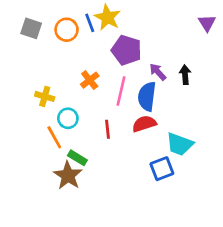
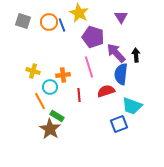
blue line: (90, 23) -> (62, 25), moved
purple triangle: (207, 23) -> (121, 17), moved
purple arrow: (158, 72) -> (116, 53), size x1.5
orange cross: (90, 80) -> (63, 75), moved, turned 32
pink line: (121, 91) -> (89, 67), turned -30
blue semicircle: (147, 96) -> (121, 74), moved

